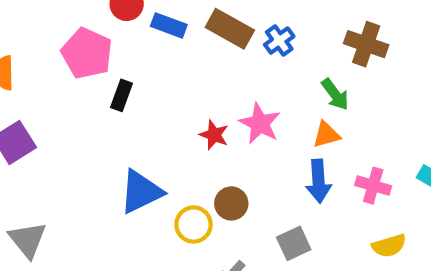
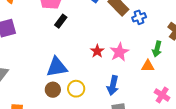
green arrow: (335, 94) -> (157, 49), turned 35
blue arrow: (318, 181) -> (113, 85), moved
brown circle: (231, 203) -> (53, 90), moved

